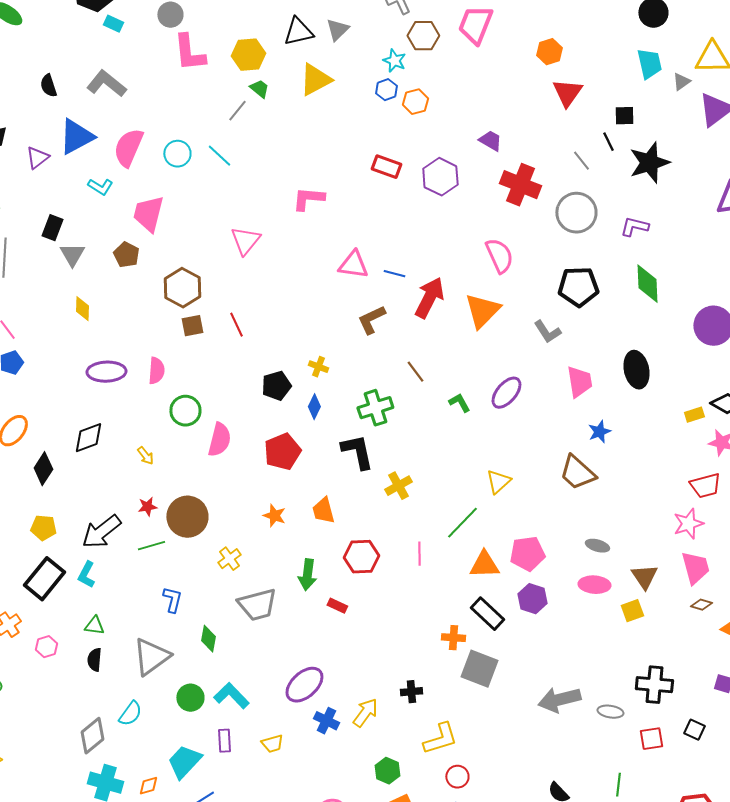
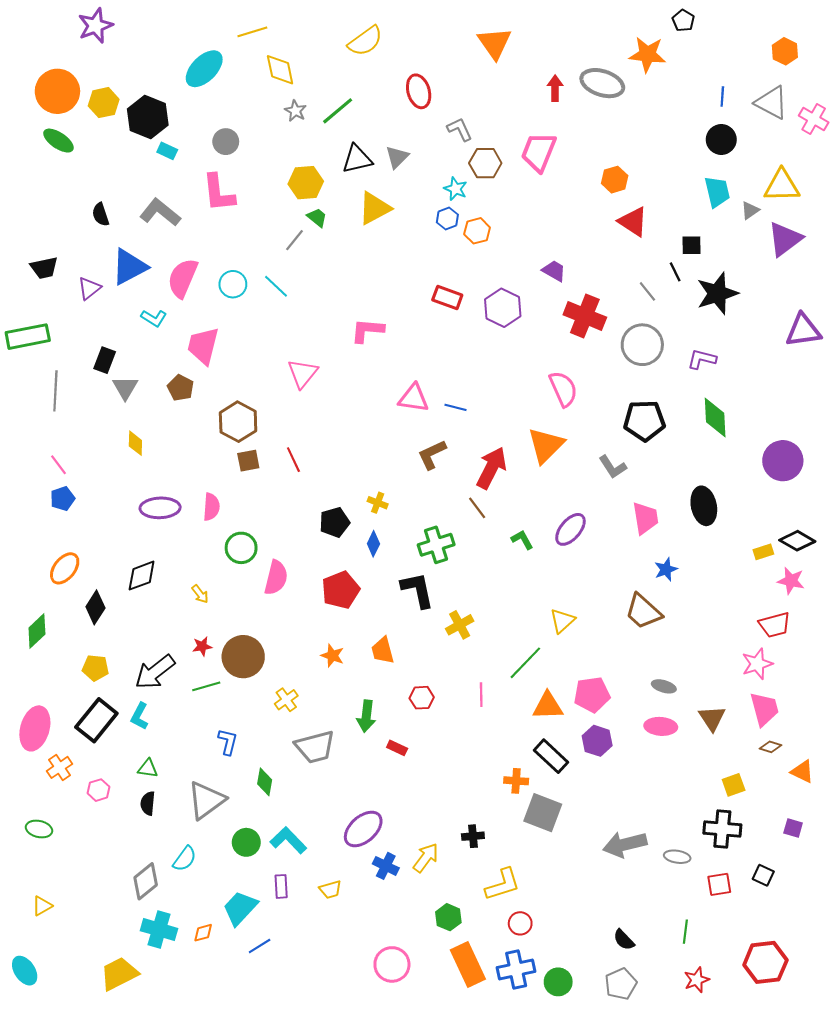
pink L-shape: (189, 53) -> (219, 193), moved
red triangle: (567, 93) -> (633, 222), turned -32
red arrow: (429, 298) -> (491, 468), moved
red hexagon: (361, 557) -> (422, 698), size x0.7
yellow square: (632, 611) -> (734, 785), moved

